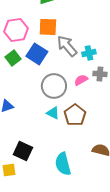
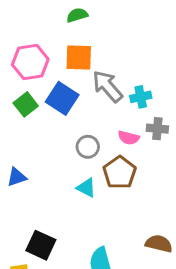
pink semicircle: (81, 80) -> (129, 138), turned -136
gray circle: (54, 86) -> (88, 147), size x0.6
brown pentagon: (75, 115) -> (120, 173), moved

